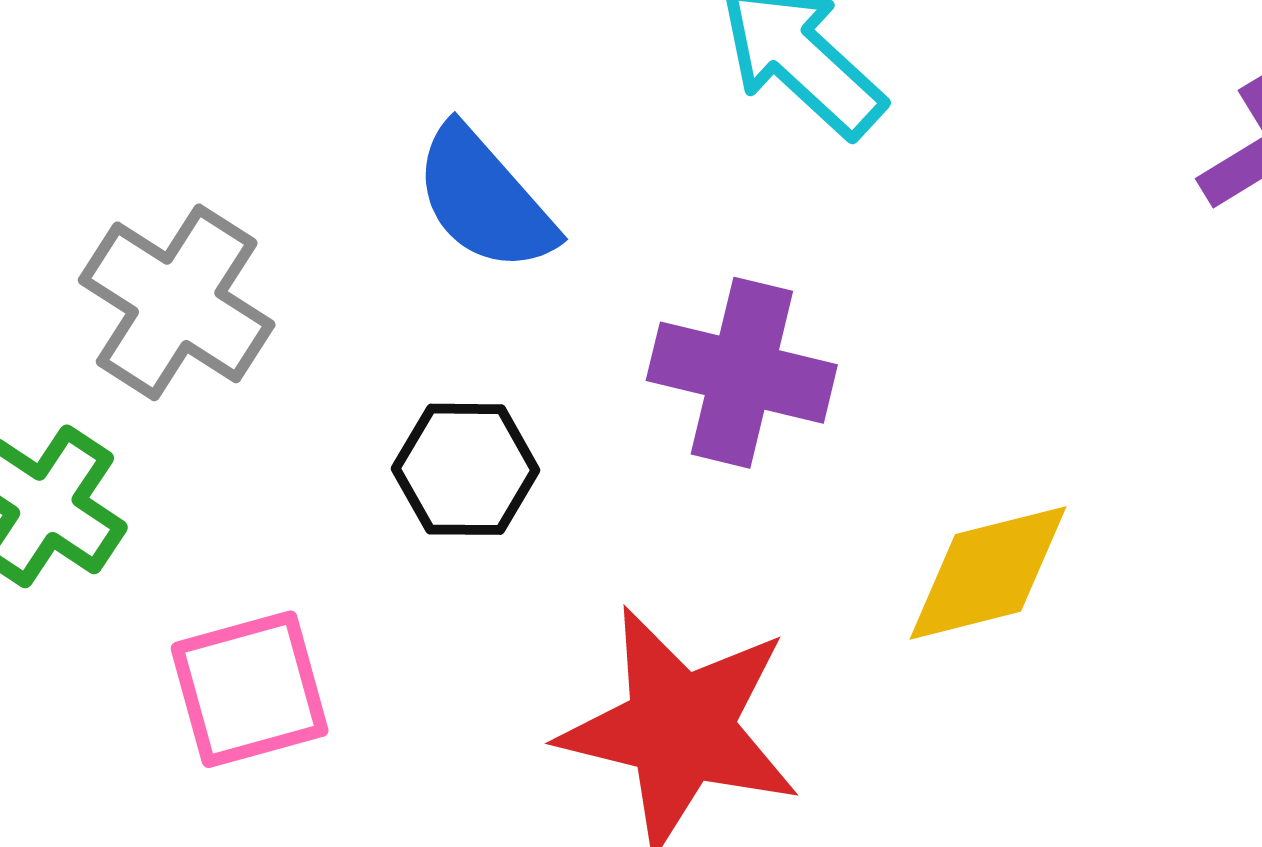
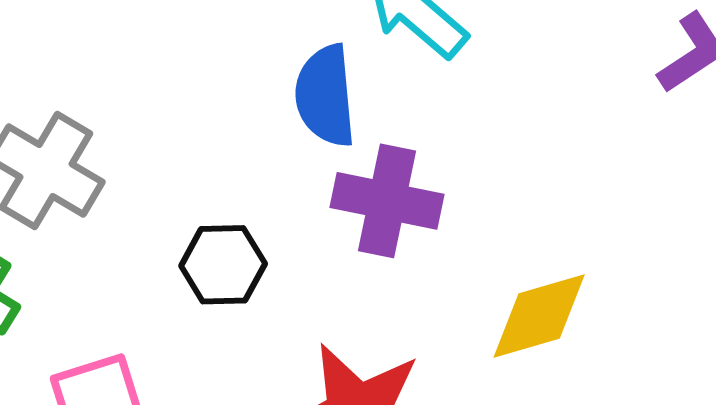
blue semicircle: (484, 199) -> (325, 96), moved, turned 38

